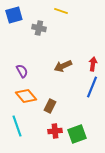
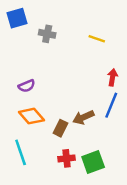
yellow line: (61, 11) -> (97, 39), moved
brown arrow: (63, 66) -> (83, 117), moved
purple semicircle: (22, 71) -> (27, 86), turned 96

